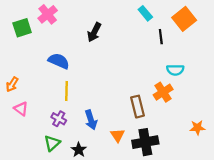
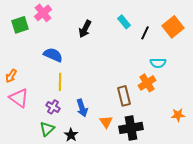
cyan rectangle: (145, 13) -> (124, 22), moved
orange square: (184, 19) -> (173, 27), moved
black line: (161, 37) -> (145, 33), turned 32
pink triangle: (21, 109) -> (19, 98), size x1.5

